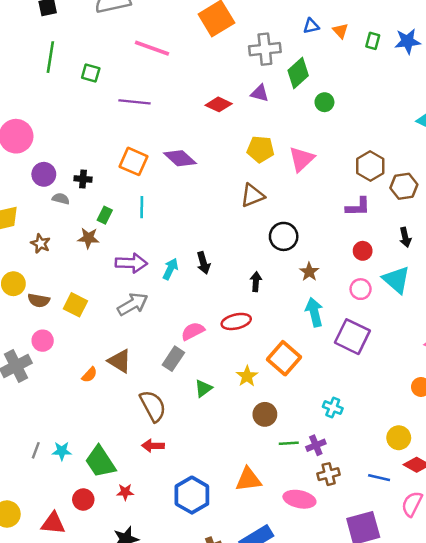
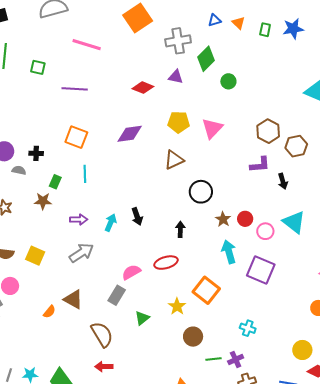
purple diamond: (180, 158) -> (130, 134), moved, turned -48
black arrow: (405, 237) -> (283, 181), moved
red circle: (363, 251) -> (245, 219), moved
purple arrow: (131, 263) -> (79, 219), size x0.7

